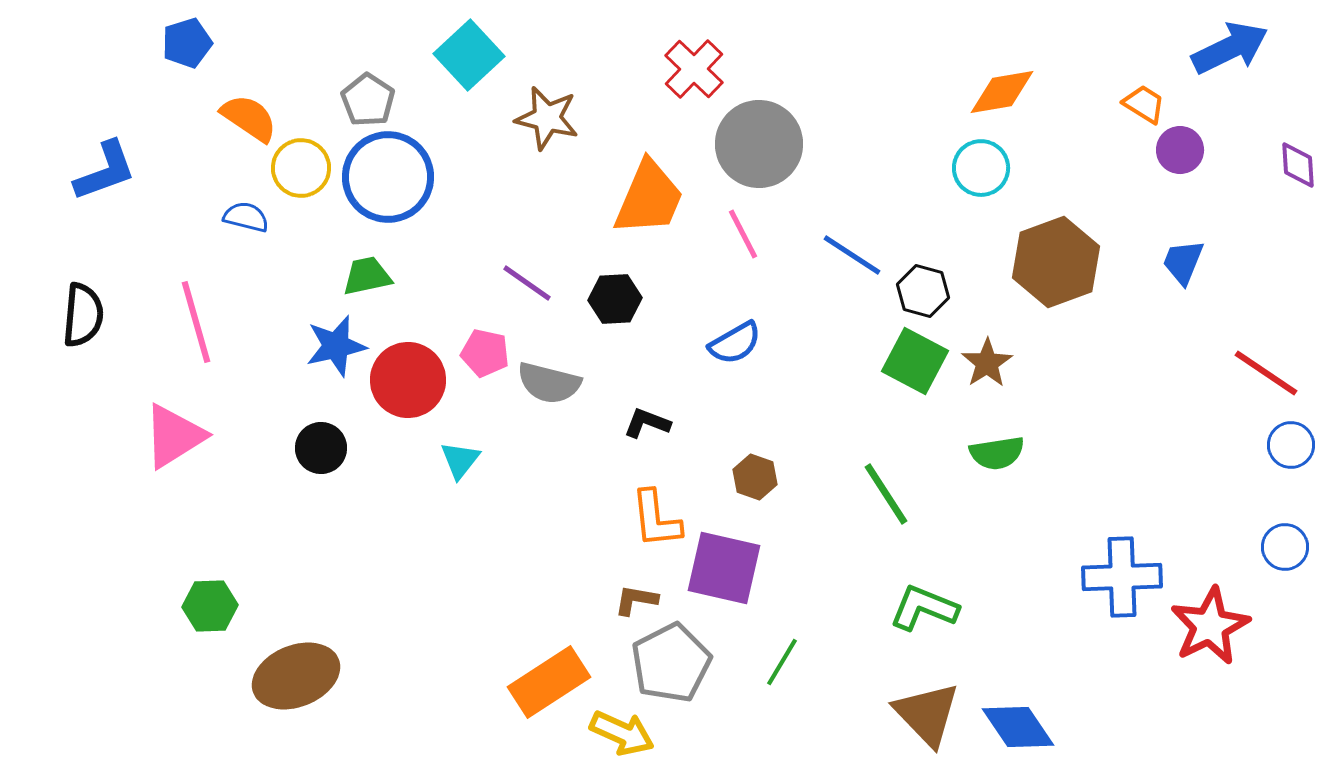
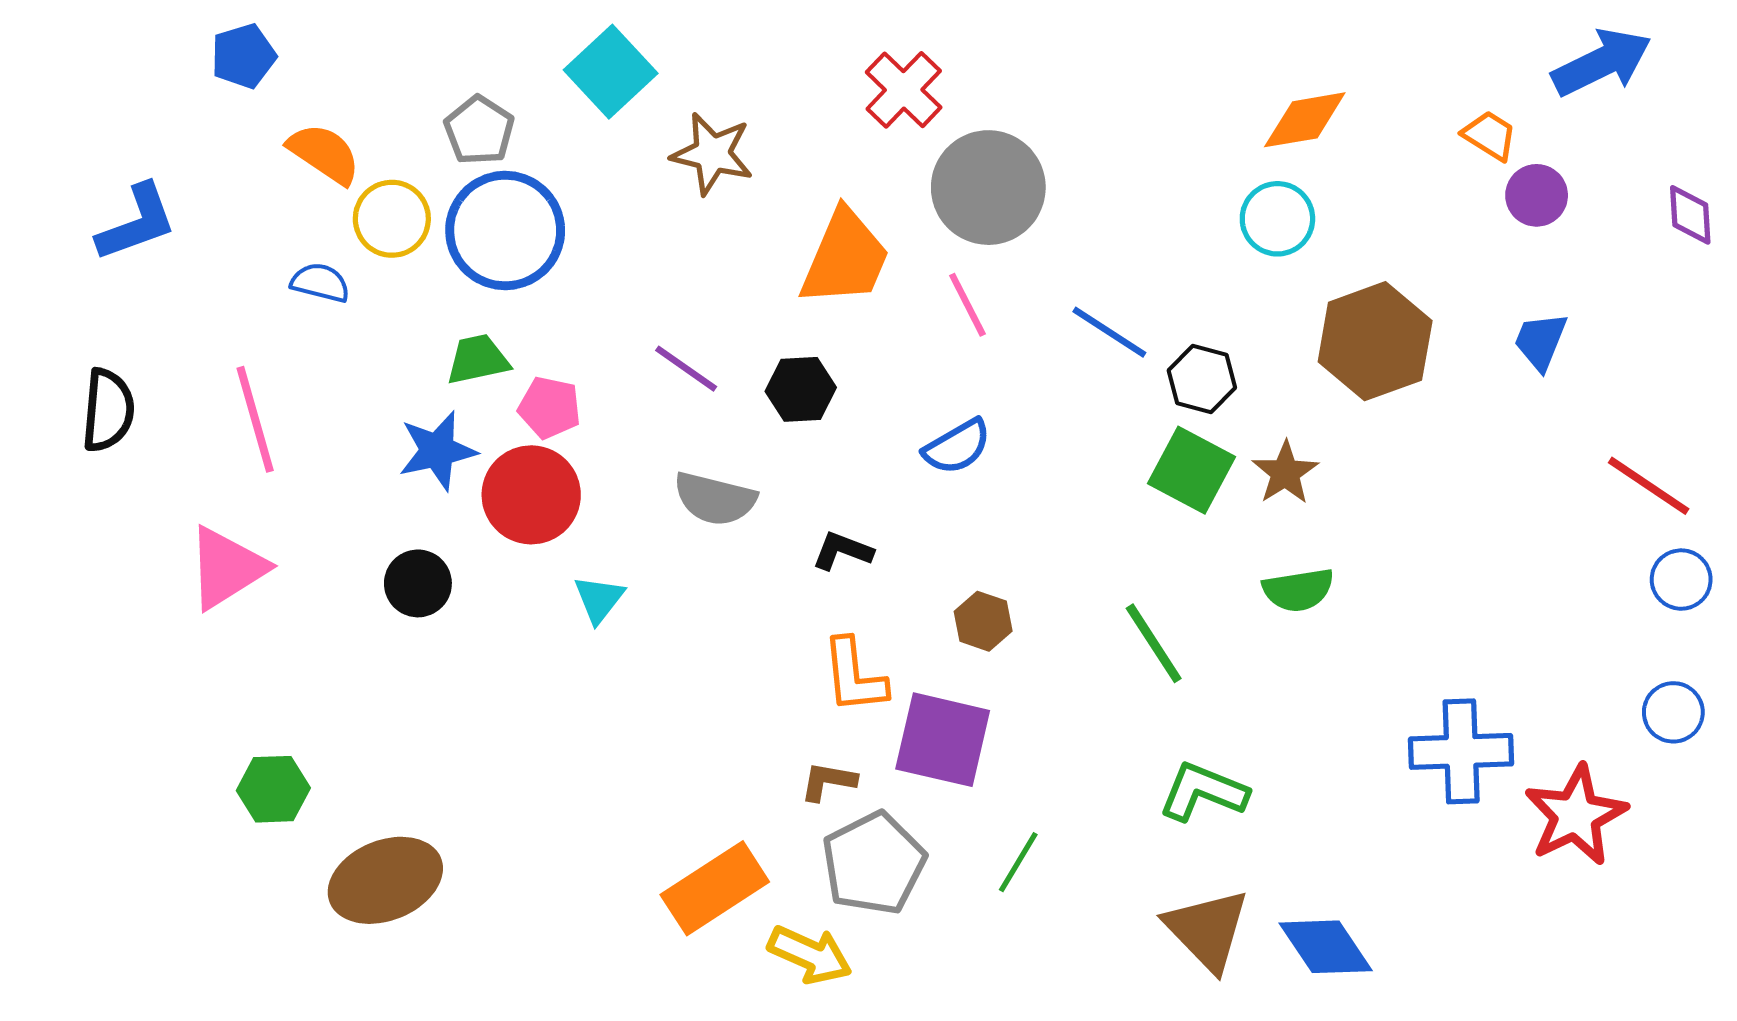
pink pentagon: (485, 353) -> (549, 408), moved

